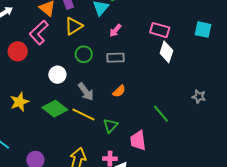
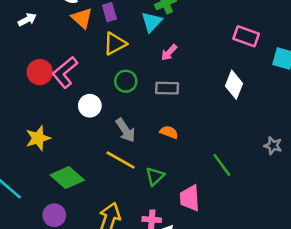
pink rectangle: (160, 30) -> (246, 36), moved
pink L-shape: (39, 32) -> (65, 72), moved
orange semicircle: (119, 91) -> (169, 132), turned -120
green diamond: (55, 109) -> (67, 178), moved

